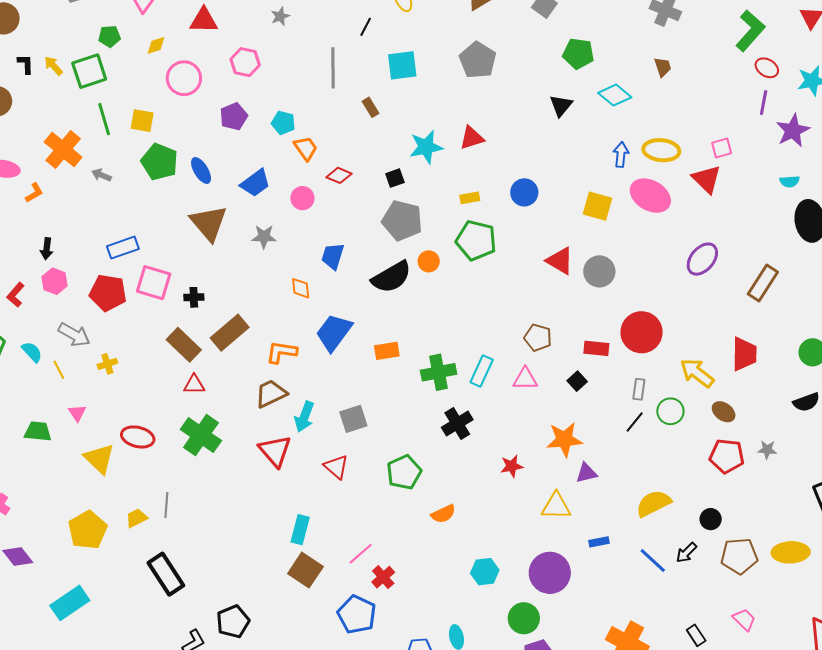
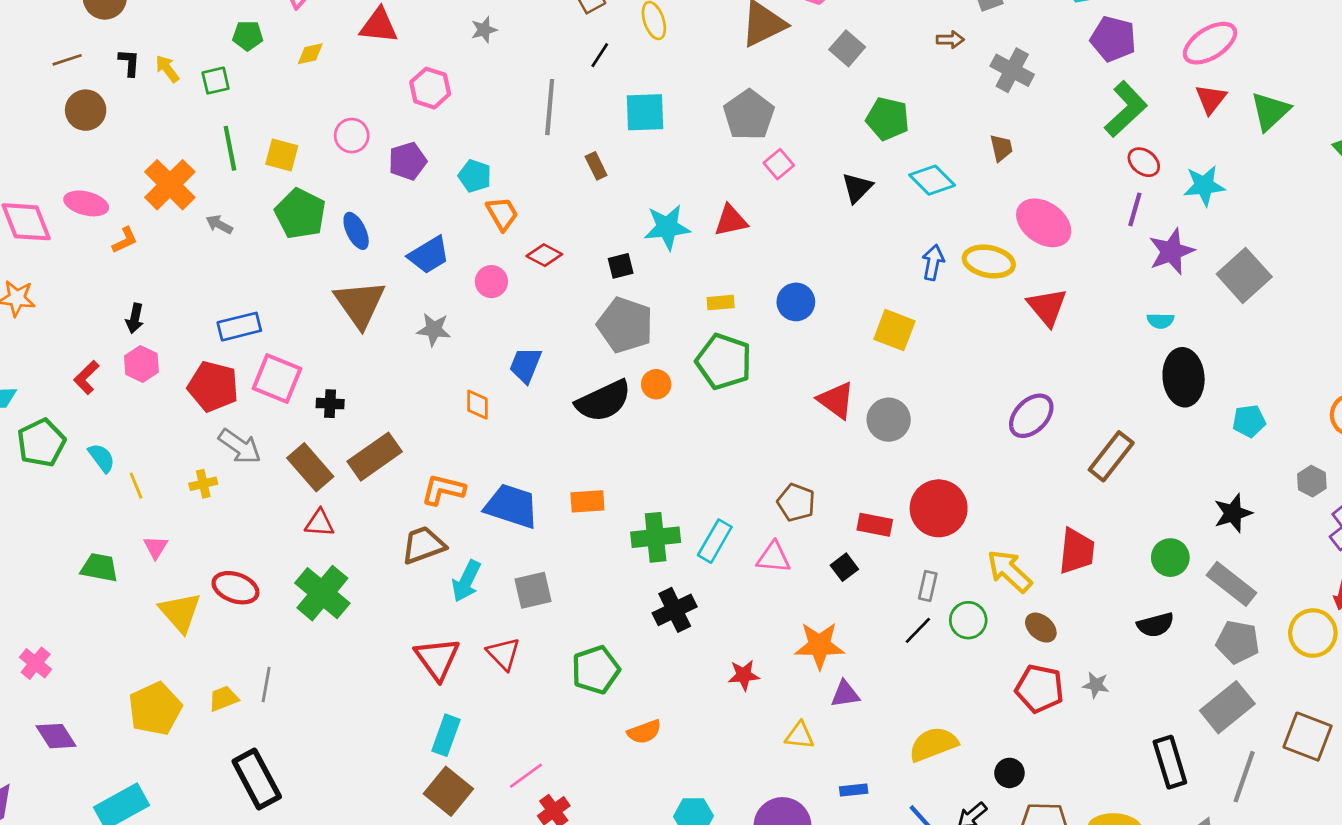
green square: (89, 71) -> (216, 81), size x0.6
pink circle: (184, 78) -> (352, 136), moved, size x0.7
pink square: (722, 148) -> (779, 164), moved, turned -30
pink ellipse: (650, 196) -> (1044, 223), moved
blue trapezoid: (334, 332) -> (512, 506), moved, turned 66
gray arrow: (74, 335) -> (240, 446), moved
red triangle: (275, 451) -> (437, 659), moved
yellow triangle: (556, 506) -> (800, 736), size x0.7

